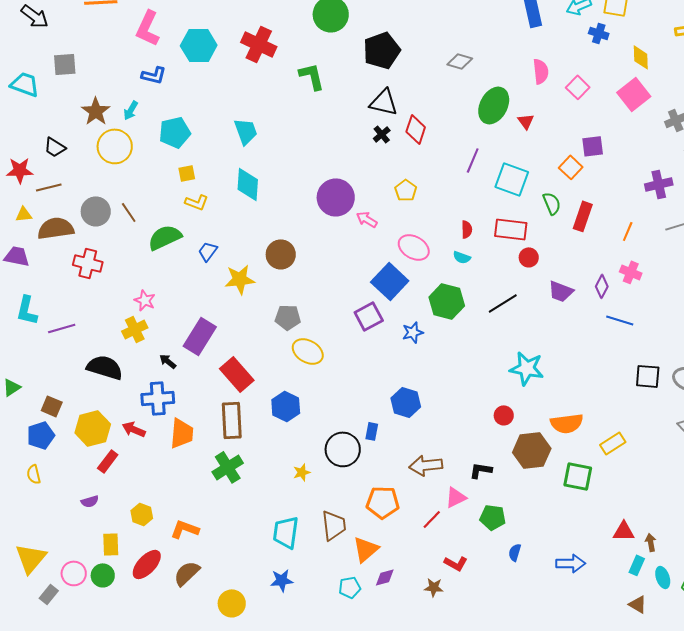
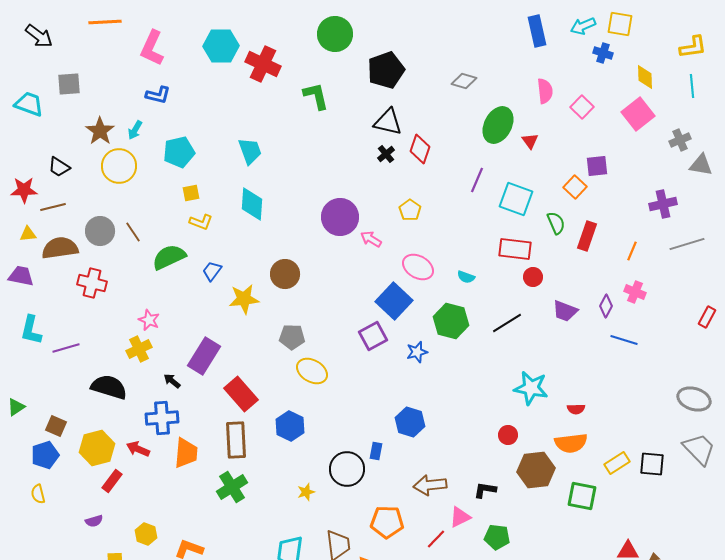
cyan hexagon: (199, 45) -> (221, 46), moved
red semicircle: (467, 229) -> (576, 409), moved, turned 90
black square: (648, 376) -> (652, 464), moved

